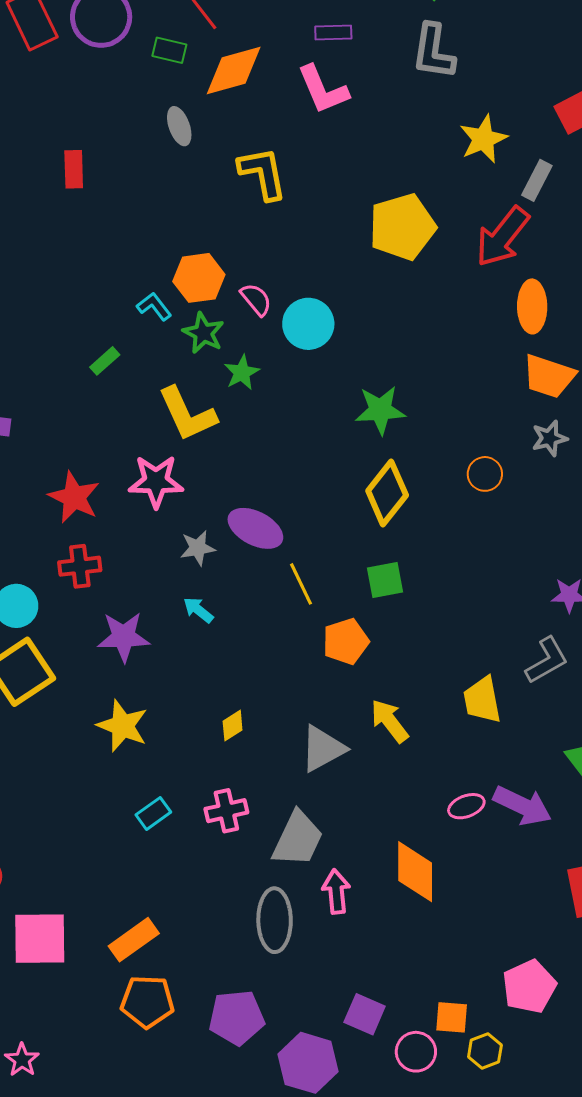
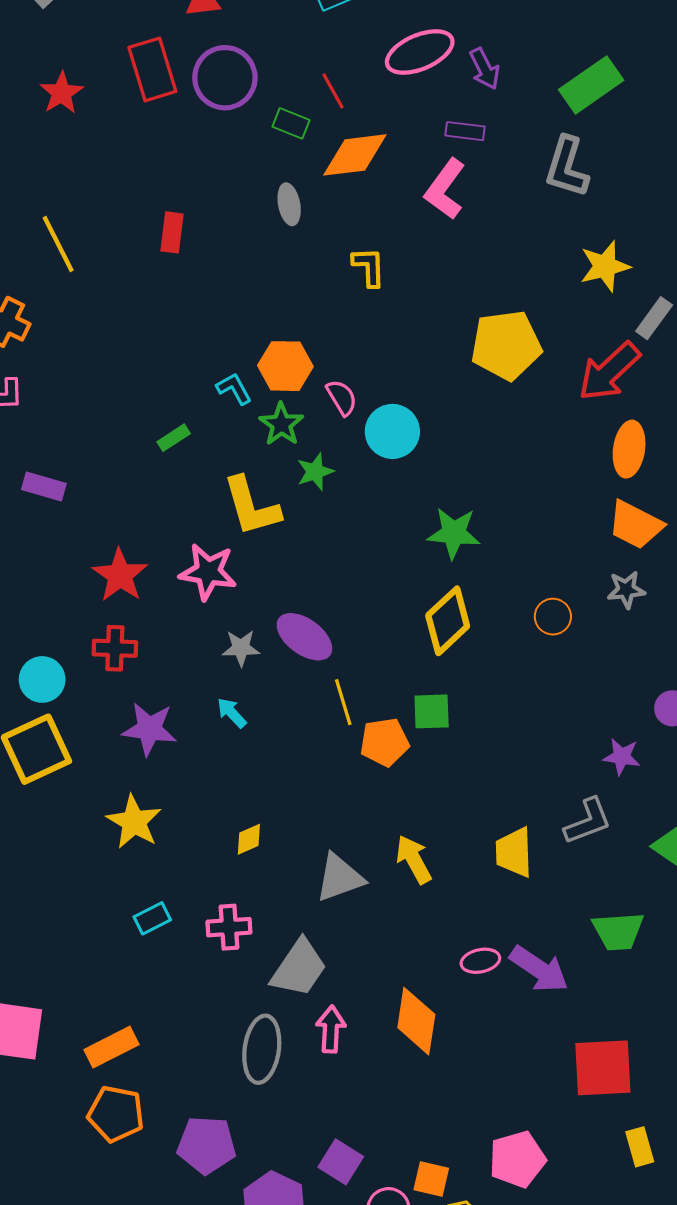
pink L-shape: (323, 90) -> (445, 189), turned 50
yellow L-shape: (263, 173) -> (369, 267), size x0.7
orange pentagon: (346, 641) -> (384, 742), moved

